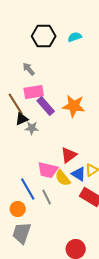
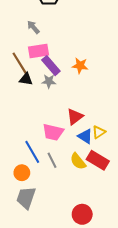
orange star: (74, 106) -> (80, 66), size x0.7
black triangle: (22, 119) -> (26, 79), turned 32
gray star: (32, 128) -> (49, 81), moved
yellow semicircle: (63, 178) -> (78, 161), moved

